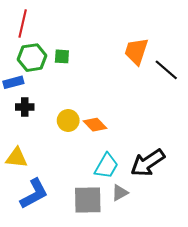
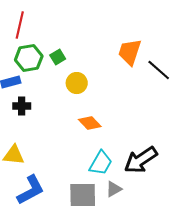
green square: (62, 56) -> (58, 57), turned -35
yellow circle: (68, 121) -> (77, 83), moved

